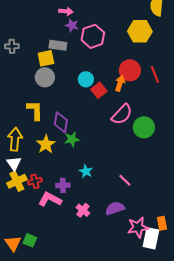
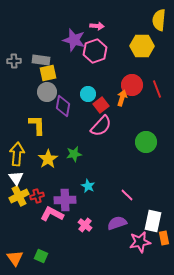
pink arrow: (66, 11) -> (97, 26), moved
purple star: (72, 25) -> (74, 40), size x1.6
gray rectangle: (58, 45) -> (41, 60), moved
pink semicircle: (122, 114) -> (101, 126), moved
purple diamond: (61, 122) -> (63, 106), moved
purple cross: (63, 185) -> (65, 200), size x1.5
white rectangle: (151, 238) -> (153, 221), moved
green square: (30, 240) -> (41, 256), moved

